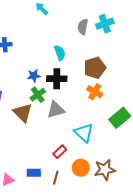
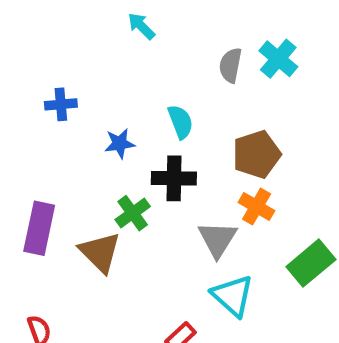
cyan cross: (105, 24) -> (278, 59), turned -30
blue star: (34, 76) -> (120, 143), moved
gray triangle: (56, 110) -> (217, 239), moved, turned -42

